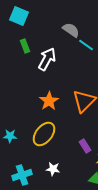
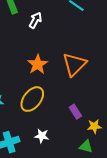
white arrow: (47, 59) -> (35, 20), size x0.7

